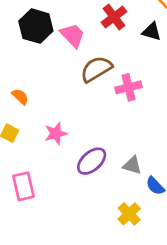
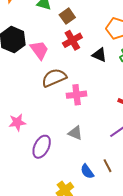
purple ellipse: (92, 161) -> (42, 147), turned -30
gray triangle: (132, 165) -> (75, 133), moved

